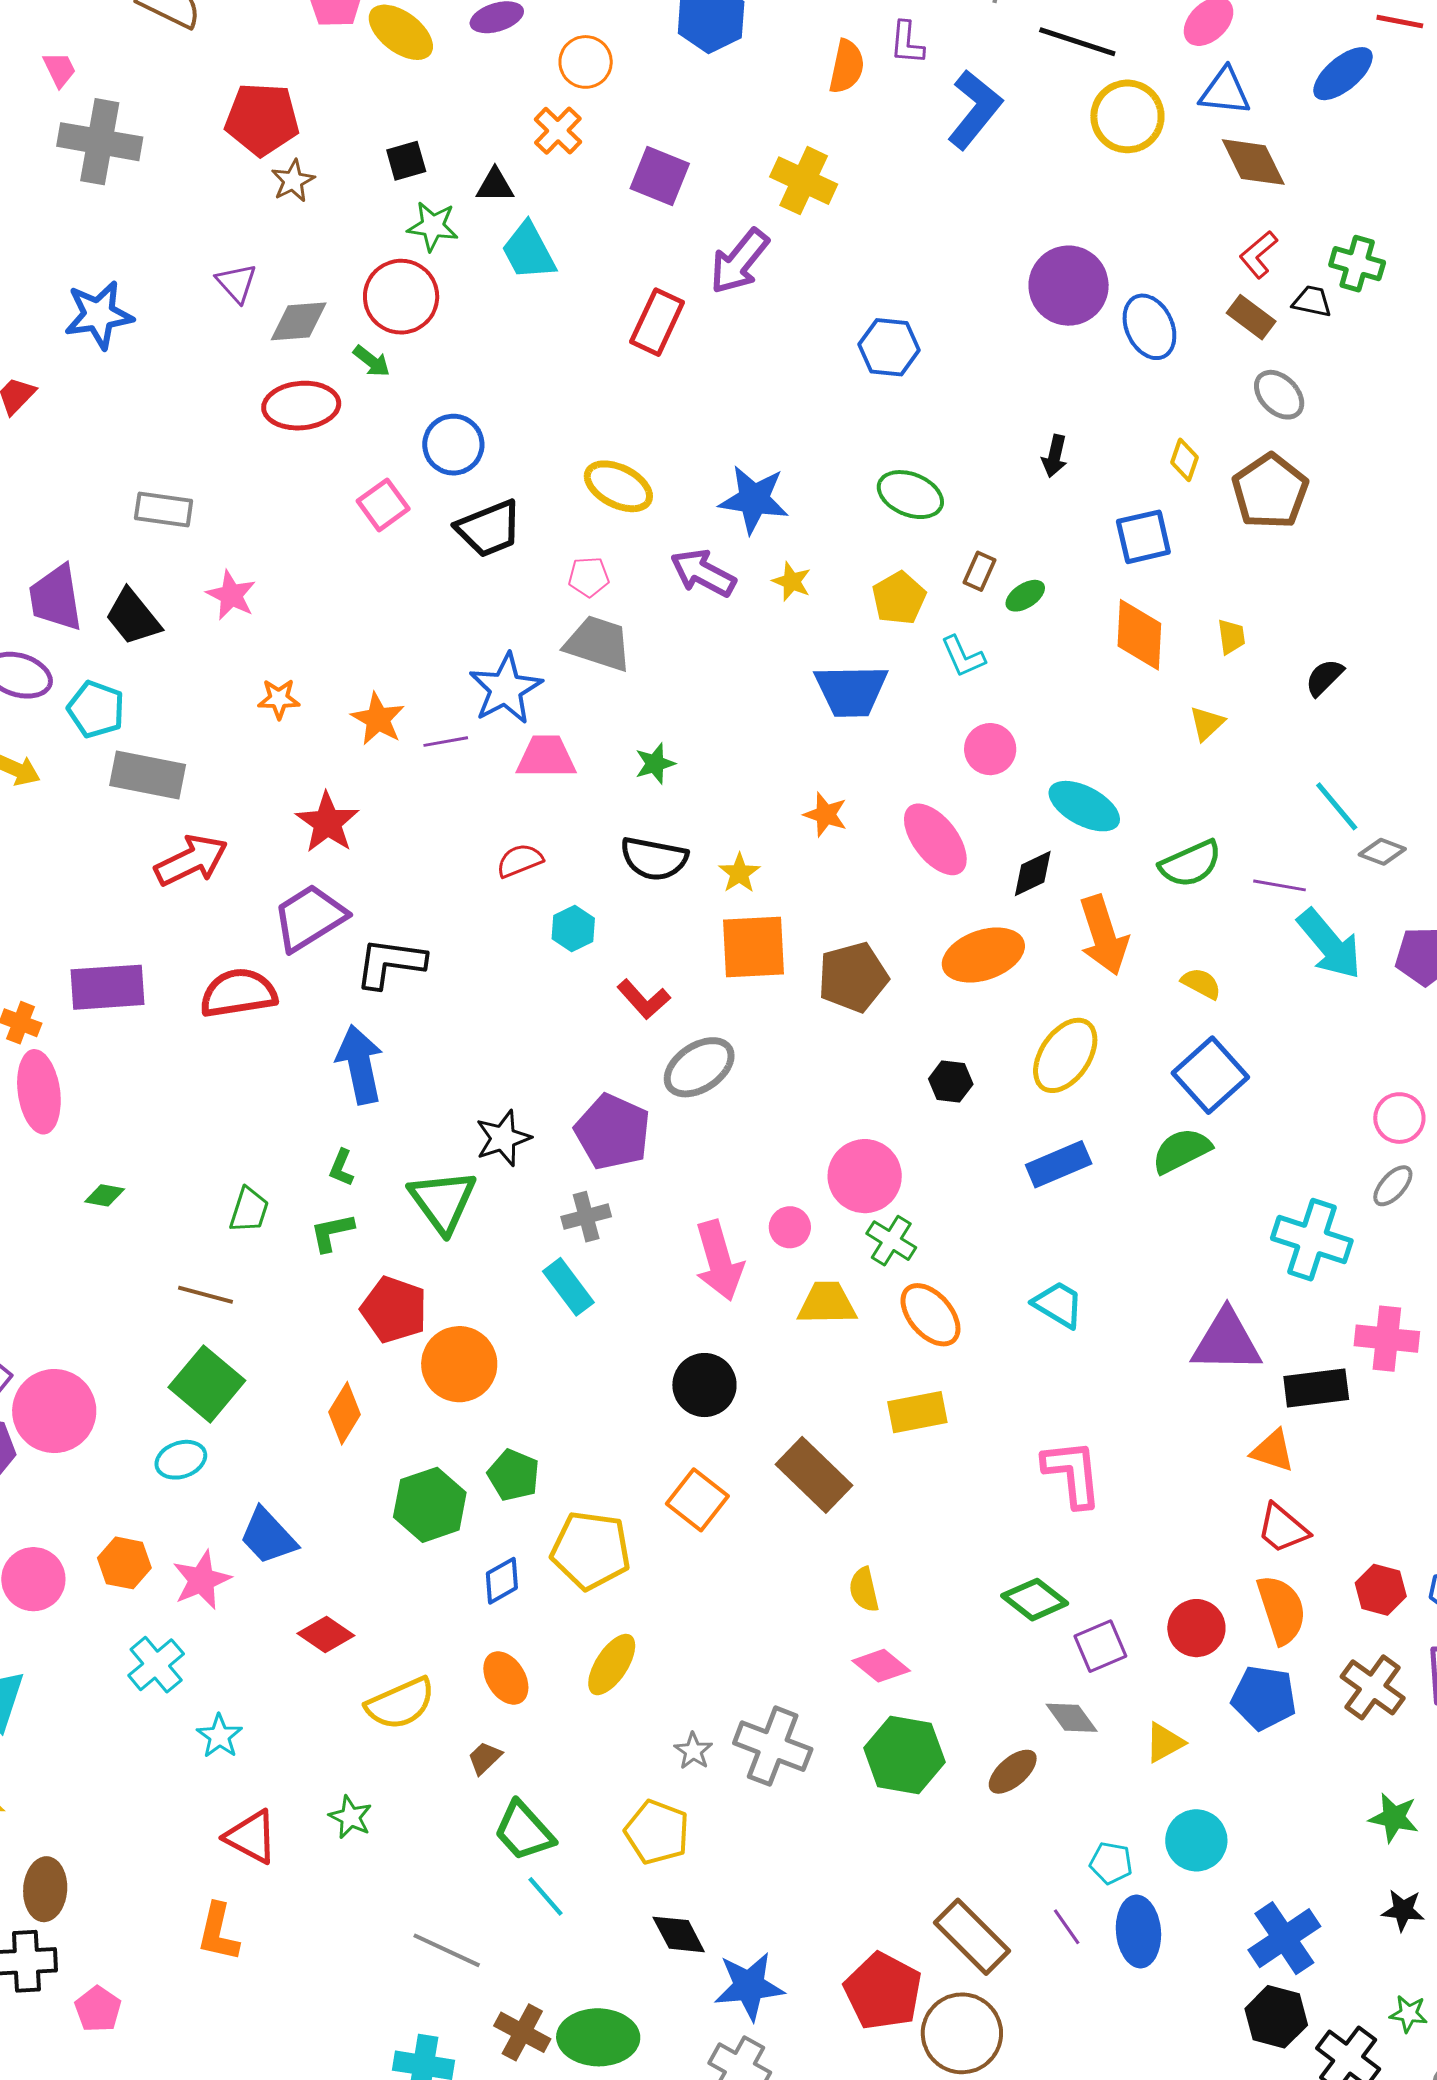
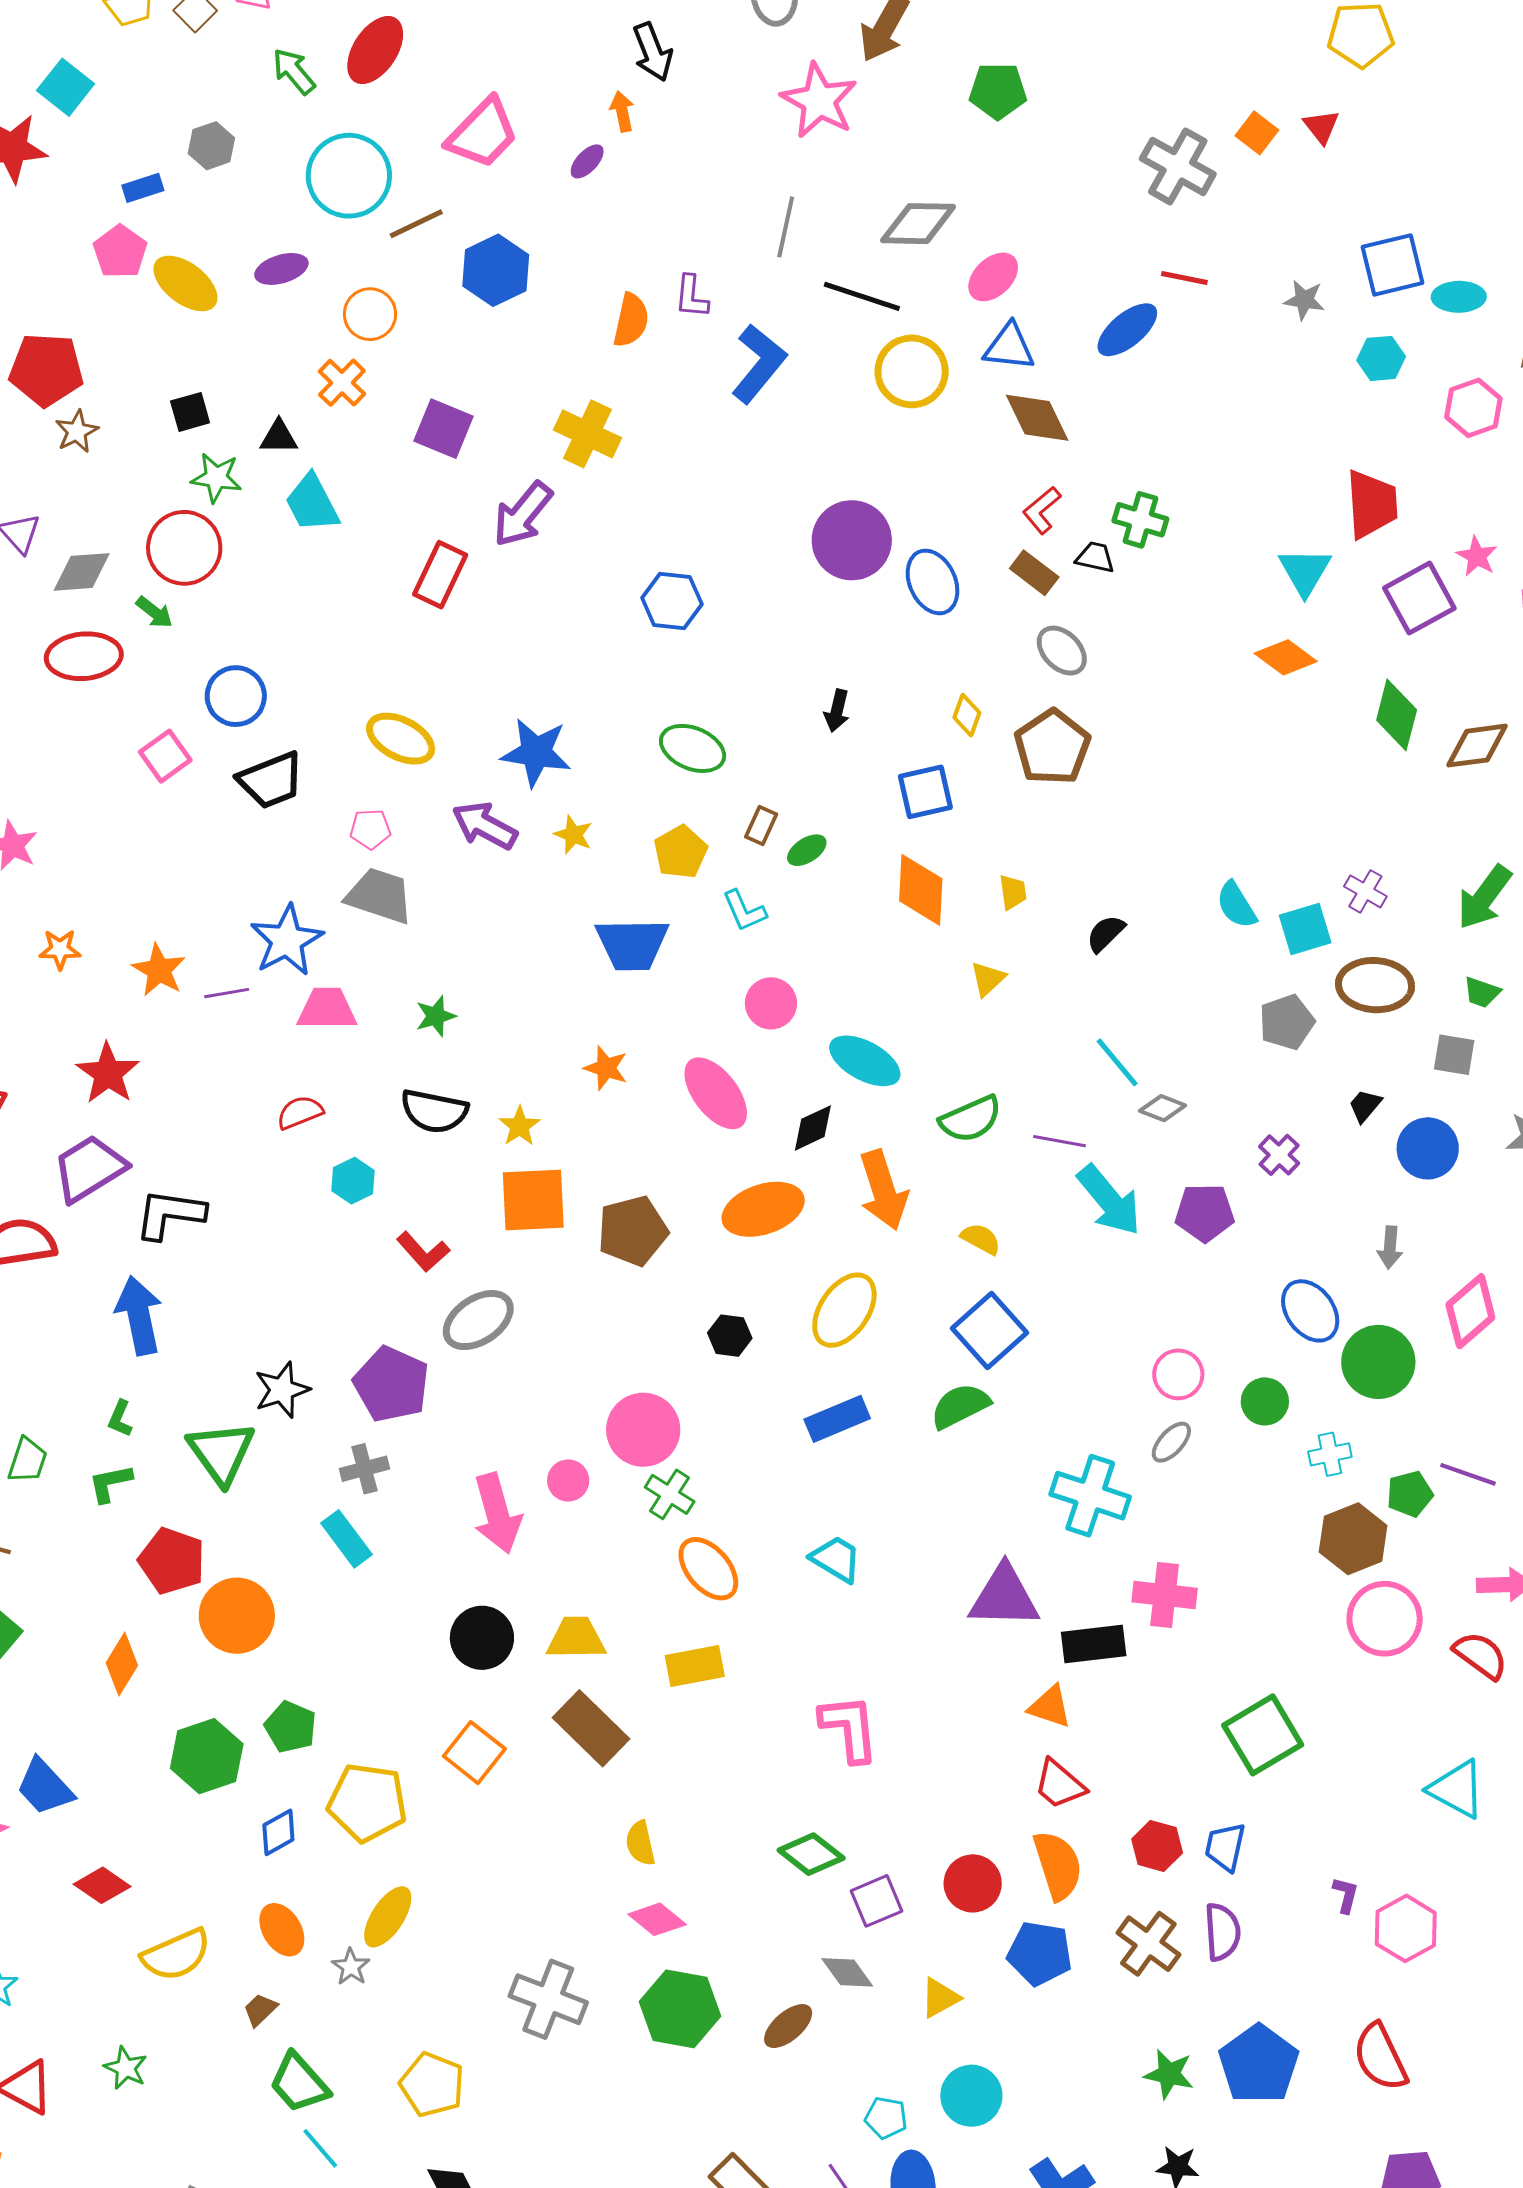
yellow trapezoid: (827, 1303) -> (576, 1638), moved
gray star: (693, 1751) -> (351, 1967), moved

